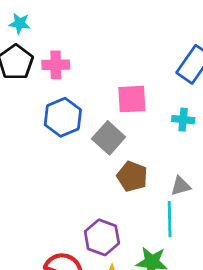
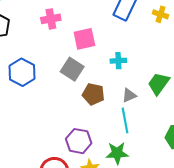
pink cross: (56, 65) -> (51, 19), moved
blue hexagon: (63, 117) -> (22, 72), moved
cyan cross: (183, 120) -> (118, 61), moved

